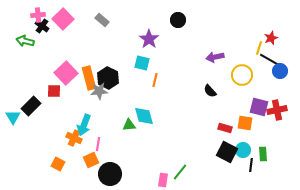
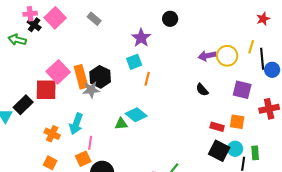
red star: (271, 38) -> (263, 19), moved
black line: (270, 60) -> (262, 59), turned 55
cyan square: (142, 63) -> (134, 62), turned -35
yellow circle: (242, 75) -> (227, 56), moved
red square: (54, 91) -> (46, 90), size x1.6
purple square: (259, 107) -> (242, 90), moved
cyan diamond: (144, 116) -> (136, 115), turned -35
orange cross: (74, 138) -> (52, 134), moved

